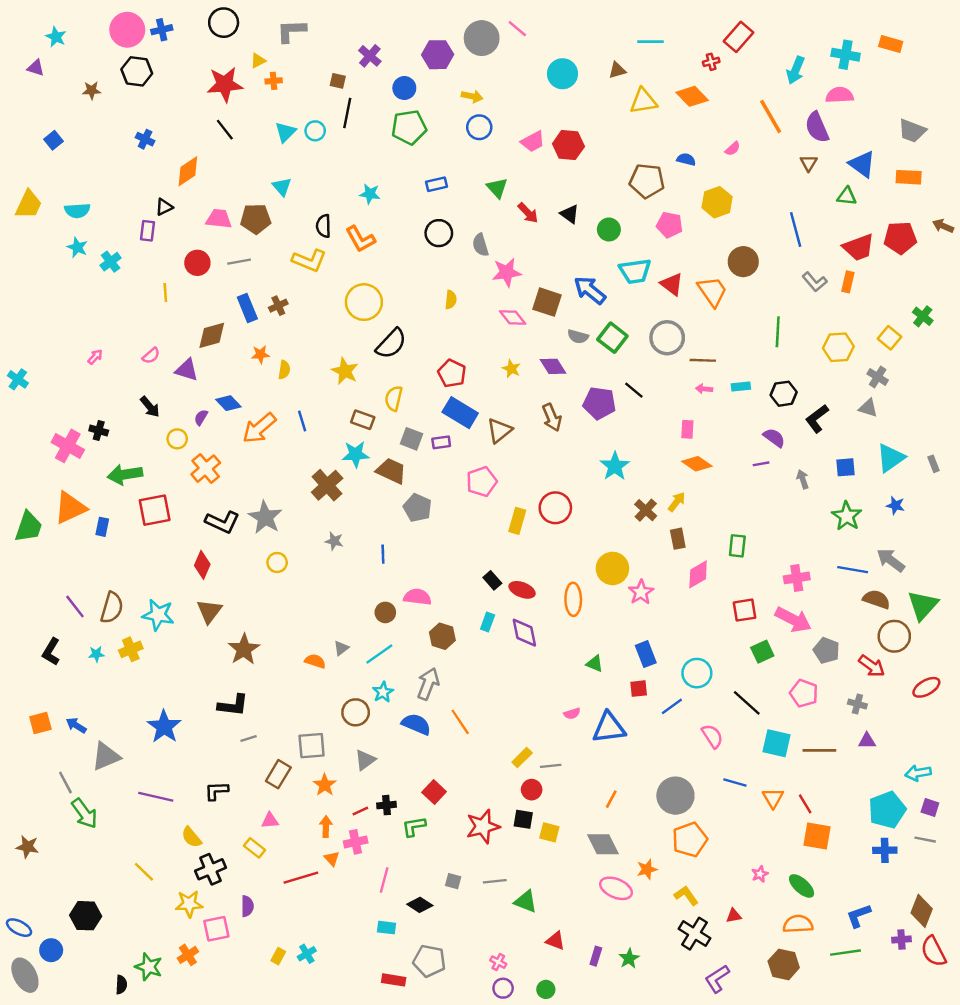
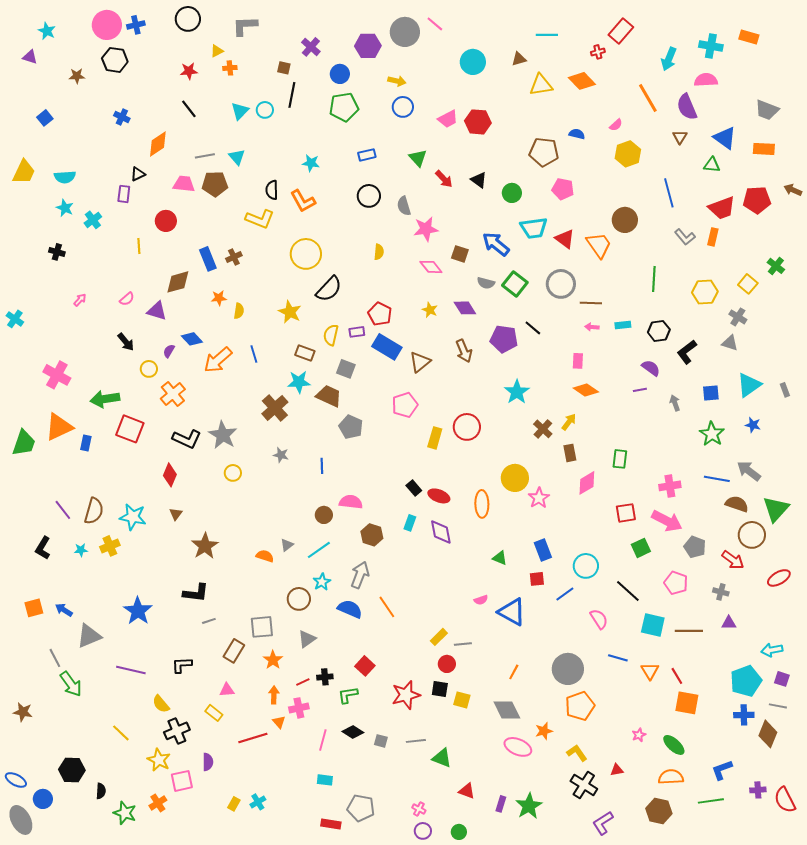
red star: (225, 84) -> (189, 71), size x0.6
yellow hexagon: (717, 202) -> (628, 154), moved
gray line: (239, 262) -> (205, 156), moved
brown square: (547, 302) -> (460, 254), size x0.7
black cross: (99, 430) -> (57, 252), moved
purple rectangle: (441, 442) -> (357, 332), moved
red square: (155, 510) -> (130, 429), turned 32
brown triangle: (209, 611) -> (176, 514), size x0.6
blue triangle: (609, 728) -> (512, 612), turned 36
yellow star: (189, 904) -> (159, 760), turned 30
black diamond: (420, 905) -> (353, 732), moved
brown diamond: (922, 911) -> (768, 734), moved
green star: (629, 958) -> (529, 806), size x1.5
black semicircle: (121, 985) -> (101, 791), moved

